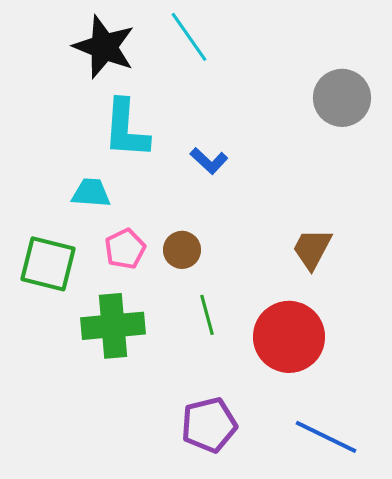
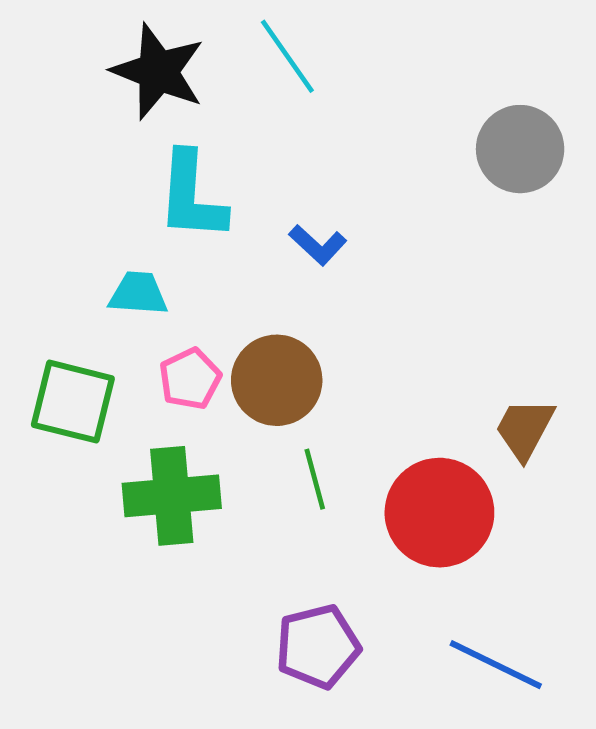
brown trapezoid: (312, 249) -> (525, 429), moved
brown circle: (182, 250) -> (277, 380), size x1.6

